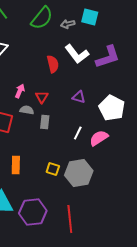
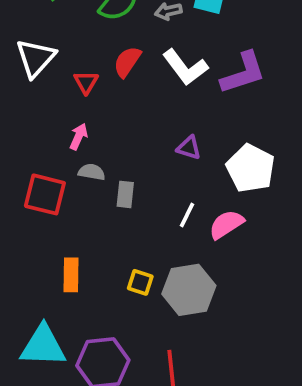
red semicircle: (53, 64) -> (127, 62), moved, turned -132
red triangle: (42, 97) -> (86, 82), moved

